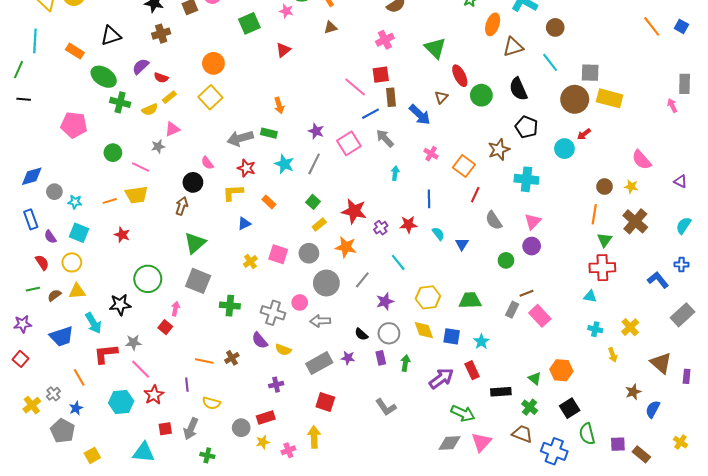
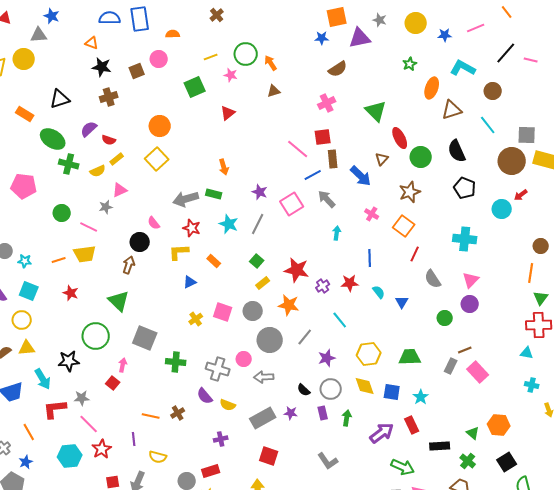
brown star: (499, 150) -> (410, 192), moved
green triangle: (195, 243) -> (119, 301), moved, turned -35

